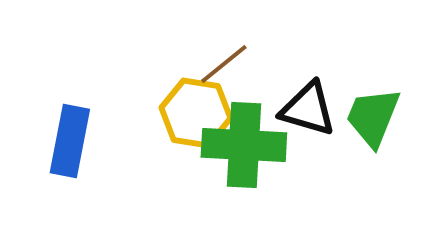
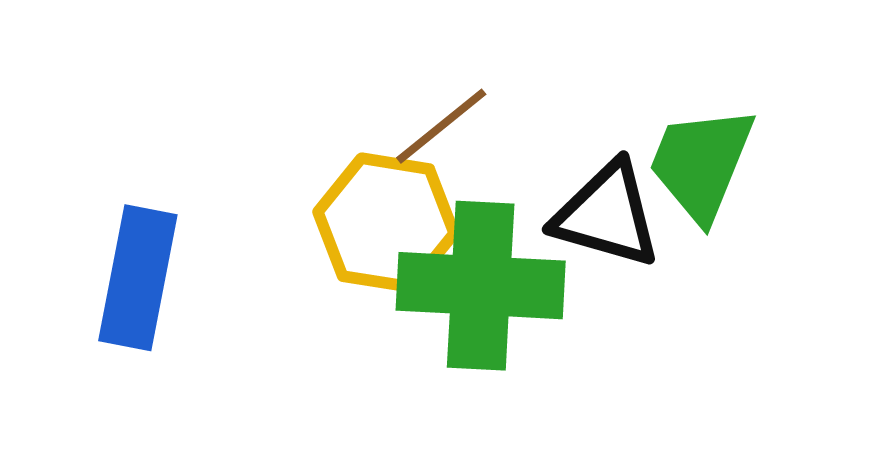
green trapezoid: (373, 117) -> (701, 164), moved

